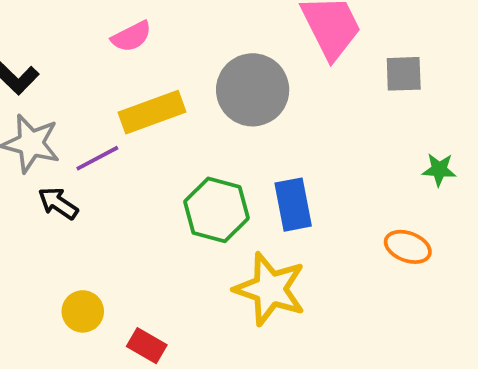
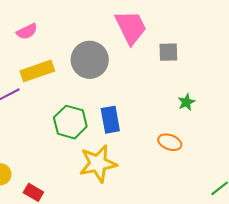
green star: (439, 170) -> (186, 102), turned -30
yellow star: (270, 289) -> (98, 163), turned -30

